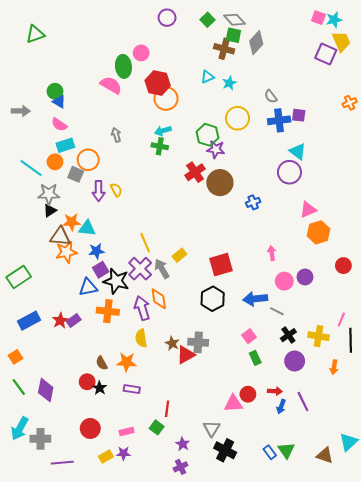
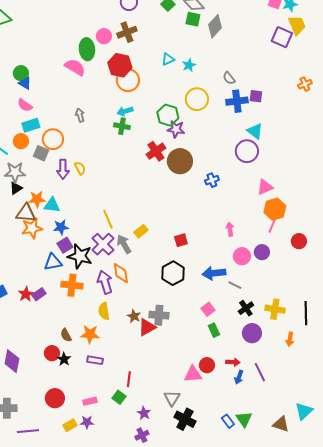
brown cross: (224, 49) -> (127, 32), moved, turned -36
red square: (221, 265) -> (181, 240), size x0.6
pink line: (341, 320) -> (272, 226), moved

